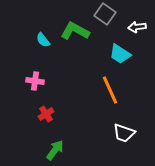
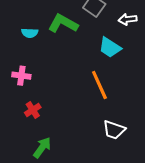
cyan semicircle: (43, 40) -> (30, 33), turned -49

